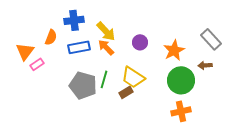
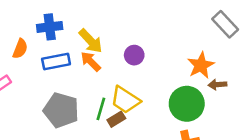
gray rectangle: (211, 39) -> (225, 24), moved
orange star: (174, 50) -> (201, 65), moved
green line: (104, 79) -> (101, 109), moved

